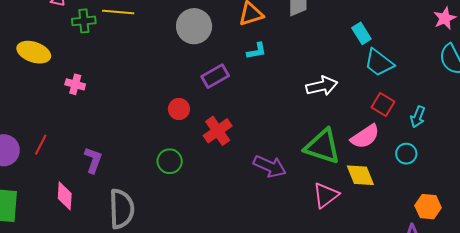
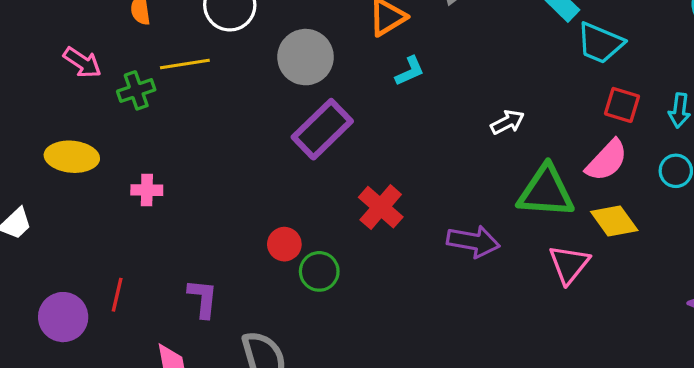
purple rectangle: (215, 76) -> (322, 129), moved, size x1.4
white arrow: (322, 86) -> (507, 122), moved, size x0.7
red circle: (179, 109) -> (284, 244), moved

